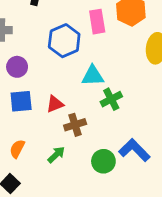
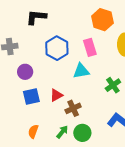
pink rectangle: (97, 22) -> (90, 47), moved
green cross: (111, 99) -> (113, 85), moved
green circle: (103, 161) -> (82, 133), moved

